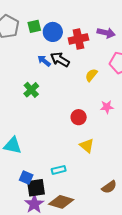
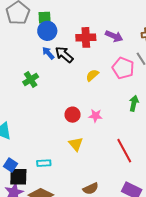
blue circle: (53, 32) -> (47, 31), moved
pink star: (107, 107) -> (95, 116), moved

